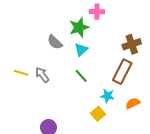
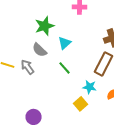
green star: (79, 27) -> (45, 26), moved
gray semicircle: (55, 42) -> (40, 50), moved

